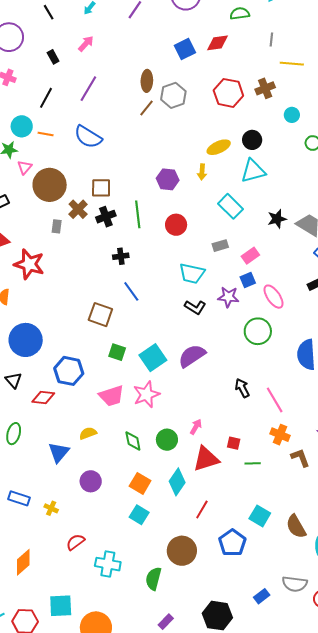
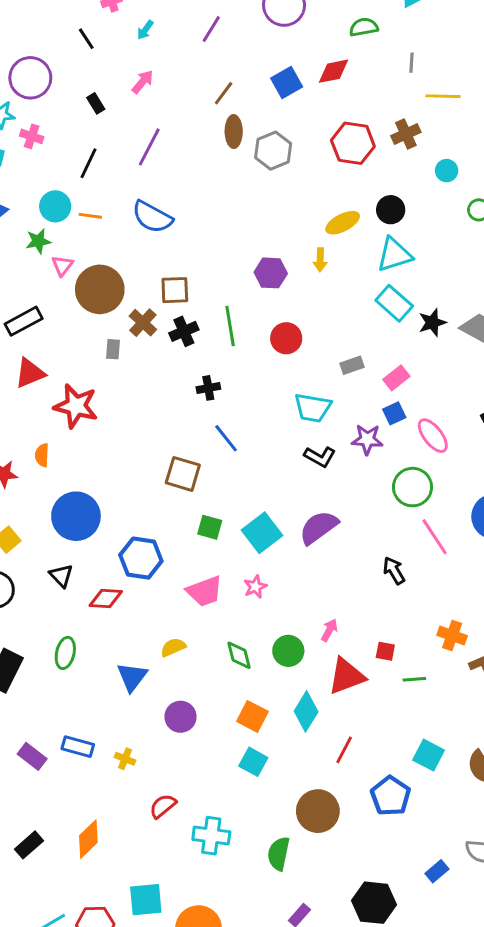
brown line: (146, 108) -> (224, 93), moved
cyan rectangle: (230, 206) -> (394, 303), moved
pink star: (146, 394) -> (255, 587), size x0.6
pink line: (275, 400) -> (435, 537), moved

